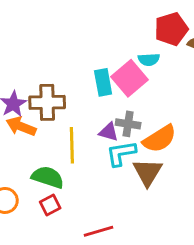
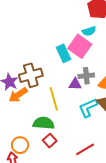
orange arrow: (21, 126) -> (18, 95), turned -42
cyan L-shape: (121, 153) -> (88, 108), moved

